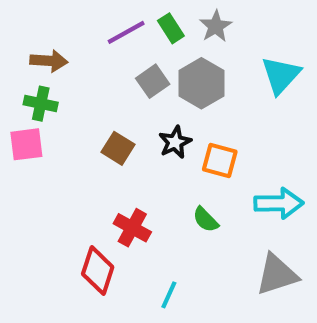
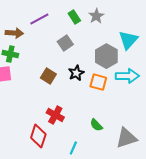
purple line: (126, 32) -> (39, 19), moved
gray hexagon: (201, 83) -> (106, 56), moved
cyan arrow: (279, 203) -> (127, 76), moved
green semicircle: (206, 220) -> (96, 125), moved

